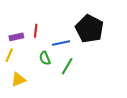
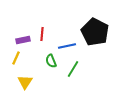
yellow triangle: (18, 79) -> (25, 82), turned -35

